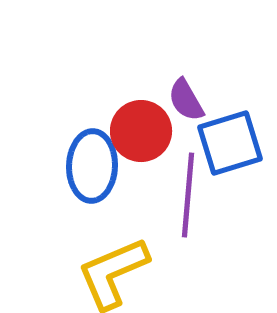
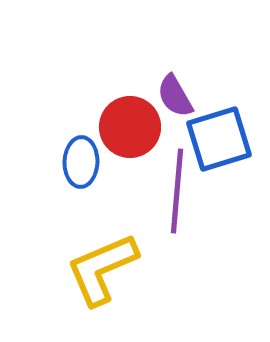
blue ellipse: (92, 166) -> (81, 162), size x0.7

